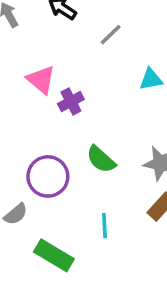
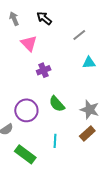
gray line: (111, 35) -> (79, 35), moved
pink triangle: (41, 80) -> (29, 43), moved

